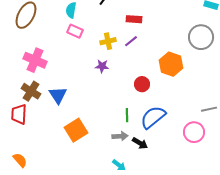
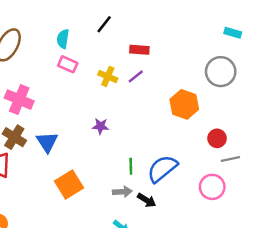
yellow cross: (108, 41) -> (108, 76), turned 35
purple star: (102, 66) -> (101, 126), moved
red circle: (142, 84) -> (217, 138), moved

